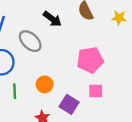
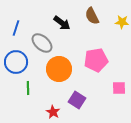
orange circle: (45, 84) -> (59, 69), moved, size x1.6
pink square: (96, 91) -> (119, 88), moved

